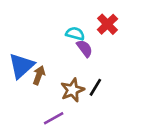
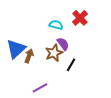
purple semicircle: (85, 48) -> (63, 44), moved
brown star: (72, 90) -> (54, 53), moved

